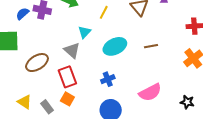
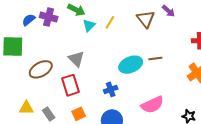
cyan triangle: (84, 32) -> (89, 25), moved
cyan ellipse: (115, 46) -> (131, 65), moved
orange square: (67, 99) -> (79, 114), moved, turned 32
yellow triangle: (24, 102) -> (26, 108), turned -35

